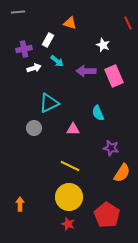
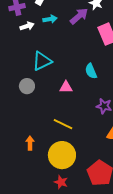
cyan arrow: (57, 61) -> (50, 19), turned -48
purple arrow: (86, 71) -> (79, 16), moved, turned 138
orange arrow: (20, 204) -> (30, 143), moved

